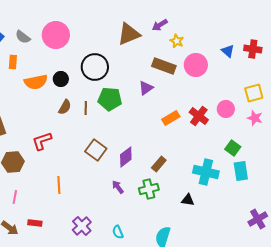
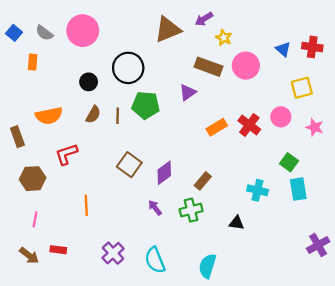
orange semicircle: (36, 82) -> (49, 116), moved
yellow square: (254, 93) -> (302, 88), moved
cyan cross: (206, 172) -> (258, 190), size x0.7
cyan semicircle: (118, 232) -> (155, 260), size x1.6

